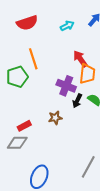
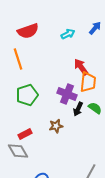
orange line: (33, 59) -> (18, 59), moved
green pentagon: (17, 77) -> (27, 95), moved
gray diamond: (17, 143) -> (18, 151), turned 60

